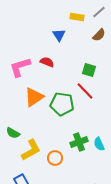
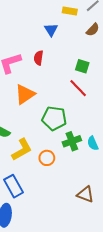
red semicircle: (47, 62) -> (39, 58), turned -104
green pentagon: (62, 104) -> (54, 118), moved

